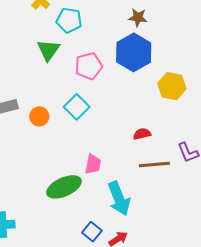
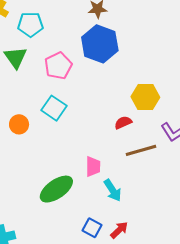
yellow hexagon: (172, 86) -> (145, 97), moved
pink trapezoid: (93, 164) -> (93, 167), moved
cyan arrow: (119, 199) -> (113, 190), size x0.7

